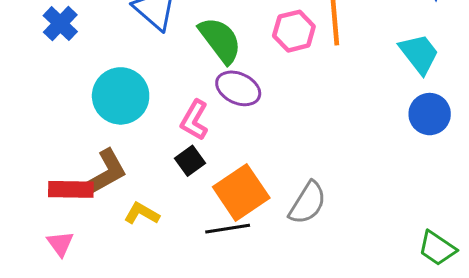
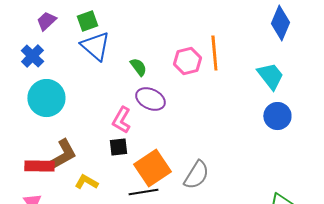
green semicircle: (220, 40) -> (138, 67), size x0.6
cyan circle: (121, 96) -> (46, 98), moved
black square: (190, 161) -> (118, 147), turned 30

